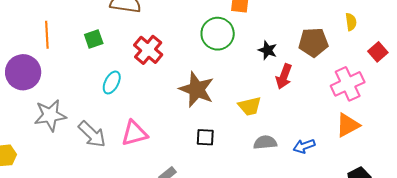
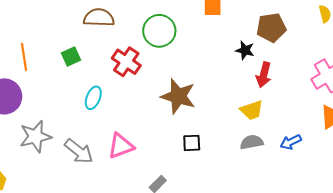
green circle: (218, 34) -> (159, 31), moved
brown pentagon: (313, 42) -> (271, 28), moved
yellow trapezoid: (250, 106) -> (252, 110), moved

